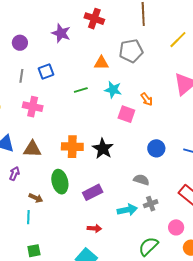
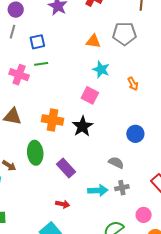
gray line: (21, 76) -> (12, 32), moved
green line: (81, 90) -> (41, 64), moved
pink square: (126, 114) -> (90, 95), moved
purple rectangle: (93, 192) -> (66, 168), turned 66

